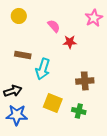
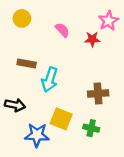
red star: (70, 42) -> (92, 39), moved
black arrow: (13, 91) -> (15, 105), turned 30
blue star: (17, 115) -> (37, 135), moved

